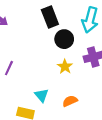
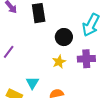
black rectangle: (50, 17) -> (39, 13), moved

